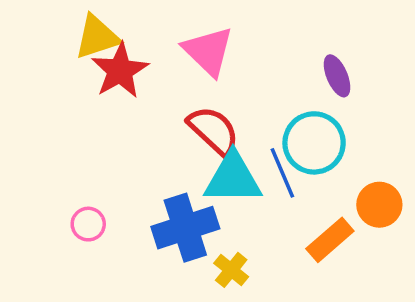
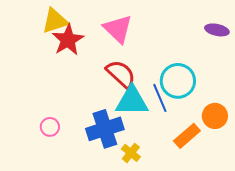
purple ellipse: (337, 76) -> (217, 30), moved, turned -55

